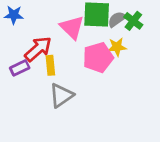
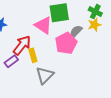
gray semicircle: (117, 19) -> (76, 31), moved
green cross: (133, 21) -> (95, 12), moved
yellow star: (117, 47) -> (94, 25), moved

